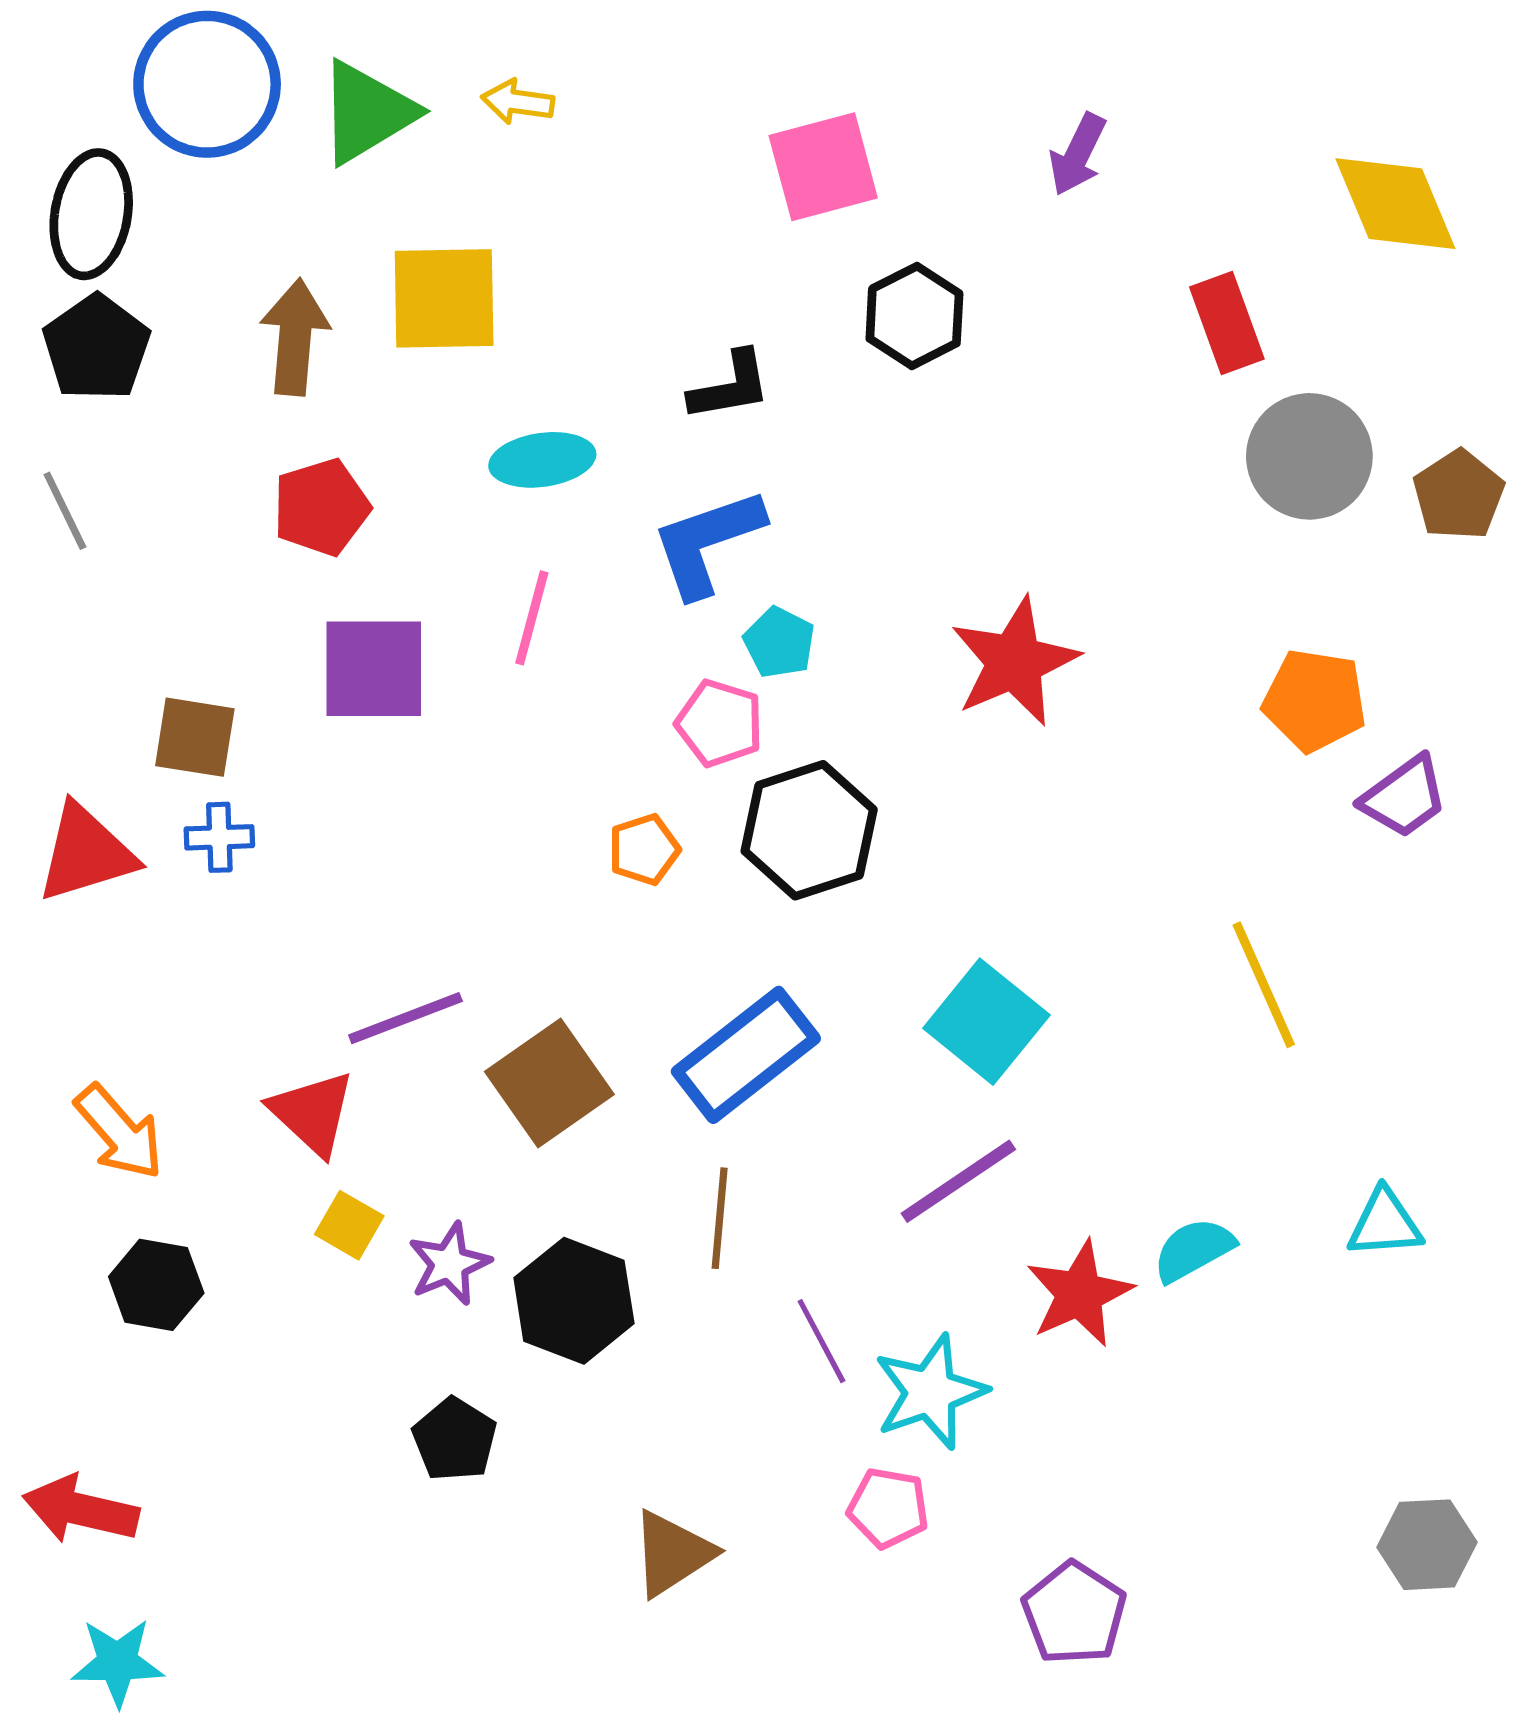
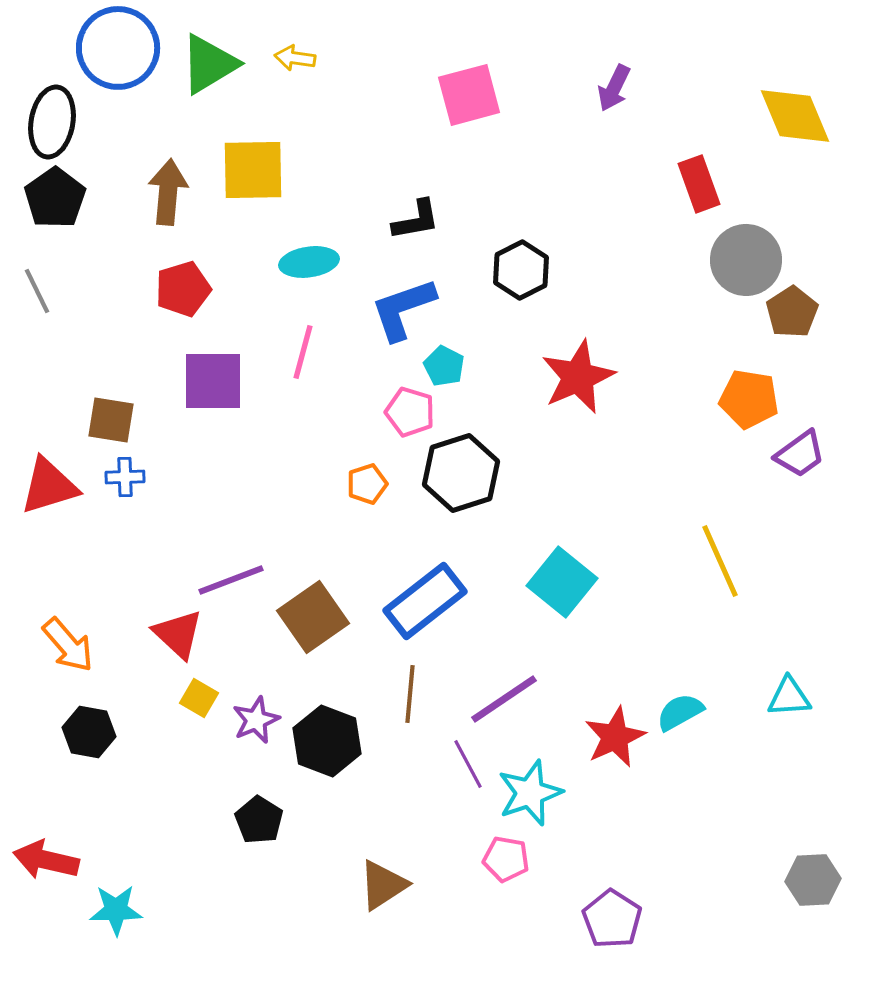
black hexagon: (914, 316) -> (521, 270), moved
brown pentagon: (1459, 495) -> (792, 312), moved
purple line: (958, 1181) -> (504, 699), moved
cyan star: (118, 1662) -> (116, 910), moved

